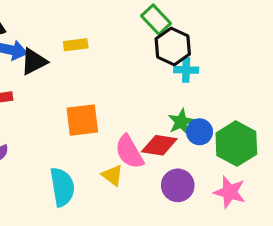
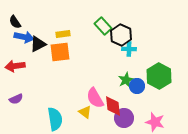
green rectangle: (156, 20) -> (103, 26), moved
orange square: (82, 120) -> (60, 52), moved
green hexagon: (236, 144) -> (159, 76), moved
red diamond: (159, 145) -> (113, 106), moved, turned 75

